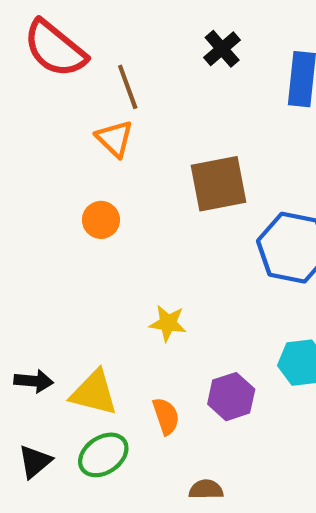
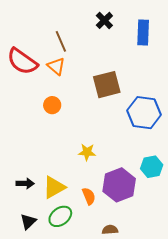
red semicircle: (55, 49) -> (22, 61), moved
yellow triangle: (94, 393) -> (54, 187), turned -40
purple hexagon: (231, 397) -> (119, 185), size x1.5

